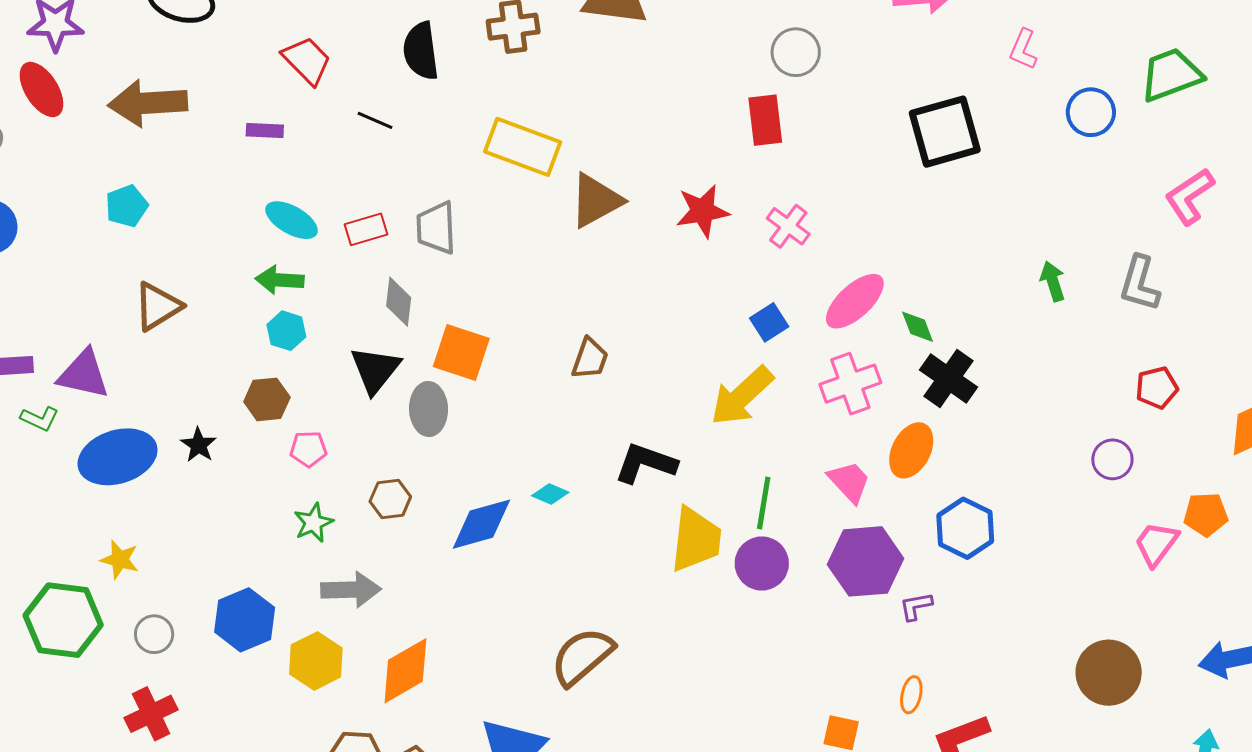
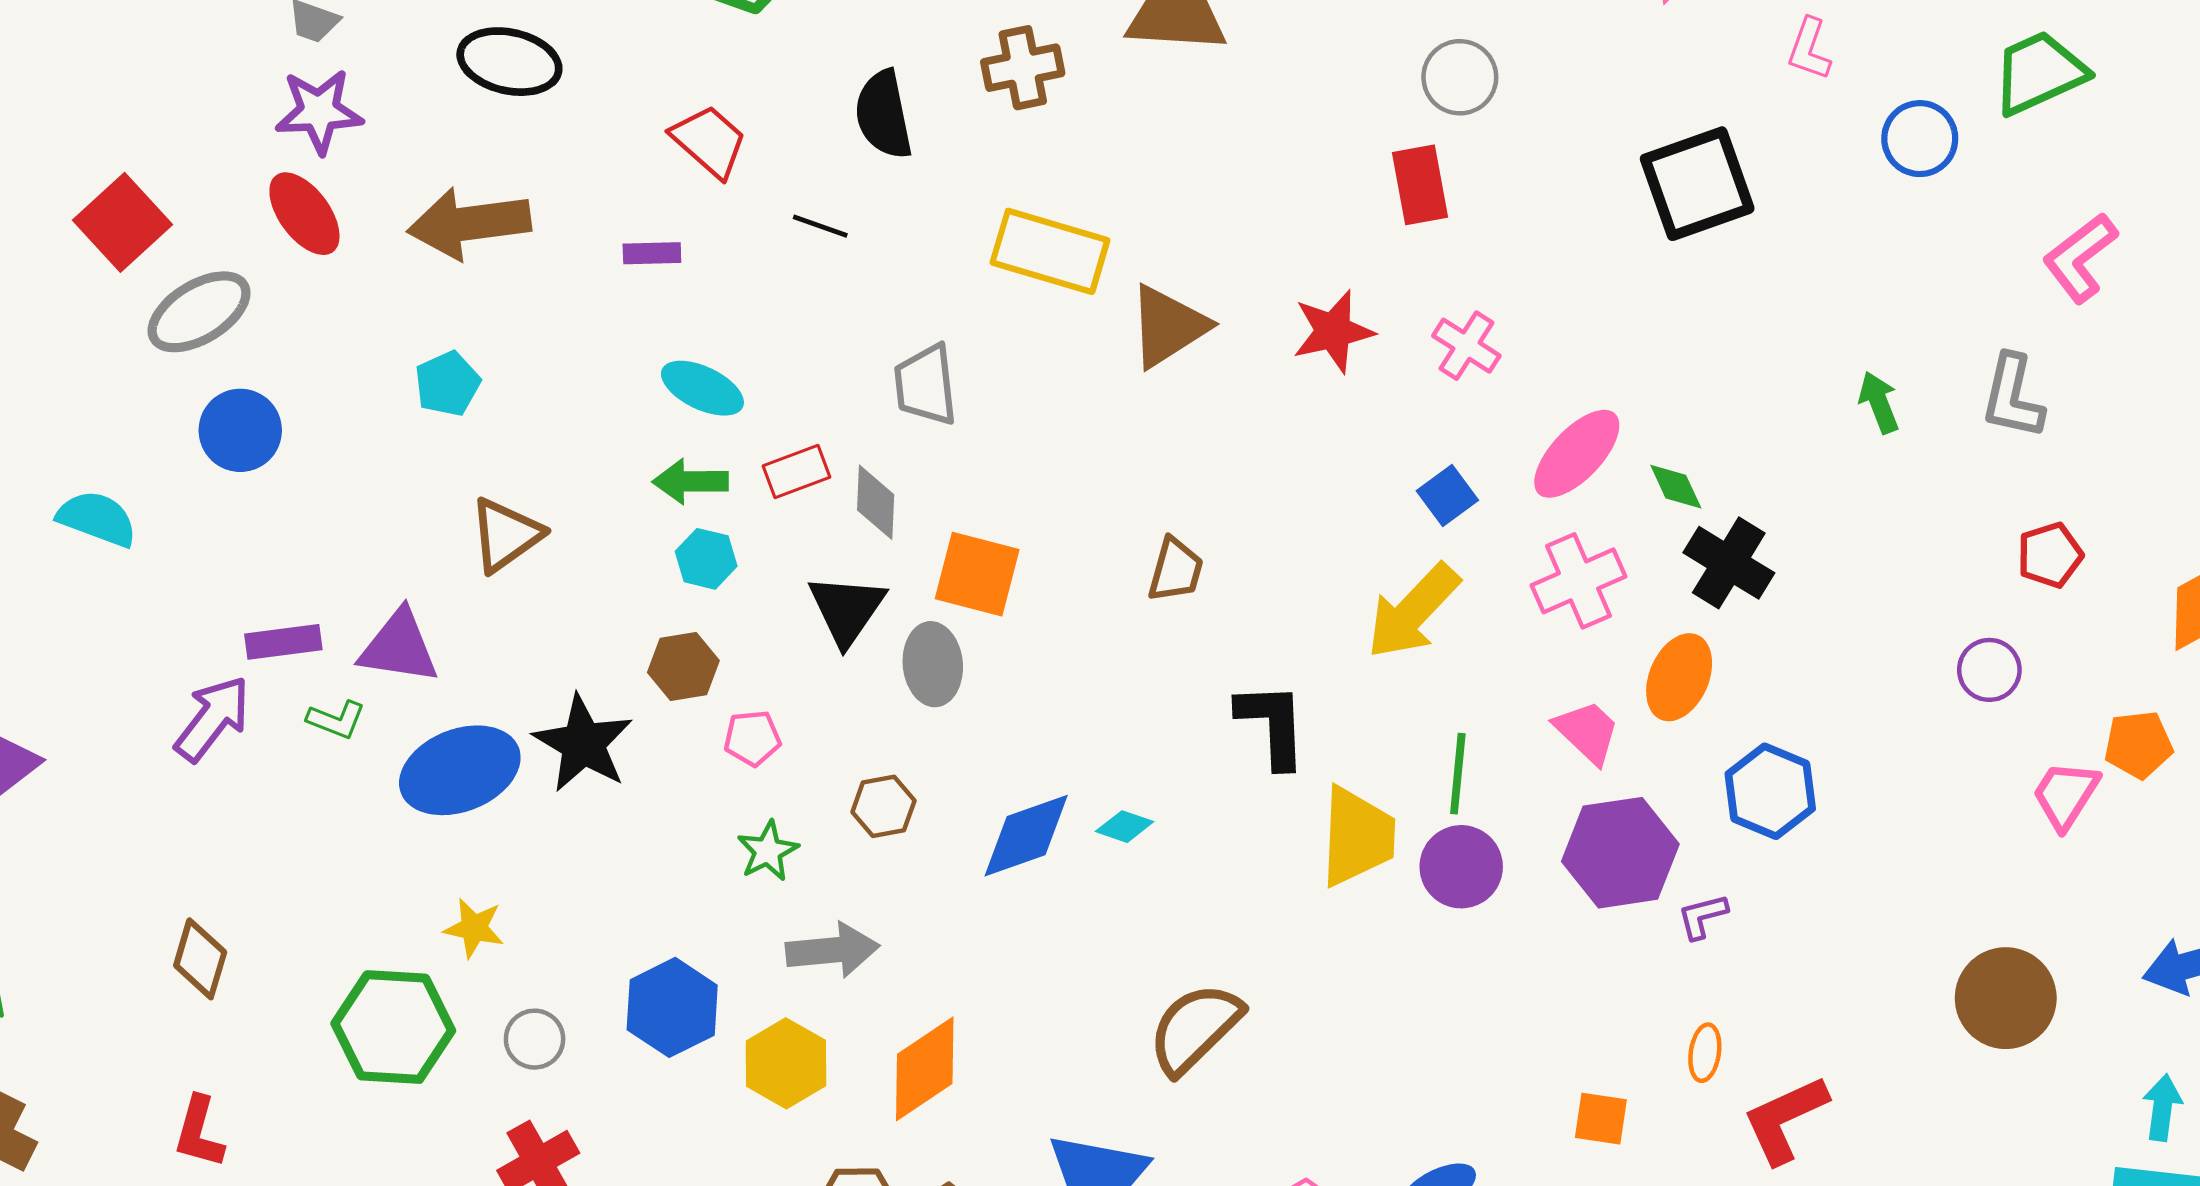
red rectangle: (366, 229) -> (797, 472), moved
black star: (199, 445) -> (583, 743), size x1.8
black L-shape: (646, 463) -> (1272, 725), turned 72
cyan diamond: (550, 494) -> (1125, 827), moved

